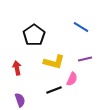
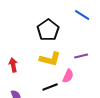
blue line: (81, 27) -> (82, 15), moved
black pentagon: (34, 35) -> (48, 30), moved

